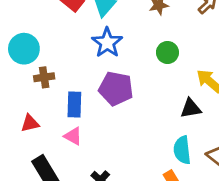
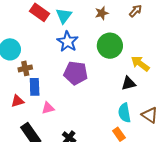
green circle: (167, 52) -> (110, 46), size x1.6
blue rectangle: (74, 104) -> (35, 87), moved
pink triangle: (73, 136) -> (48, 108), turned -40

